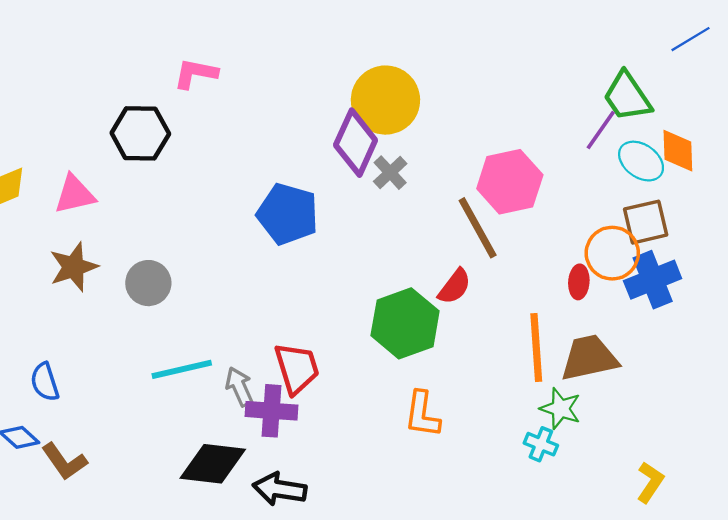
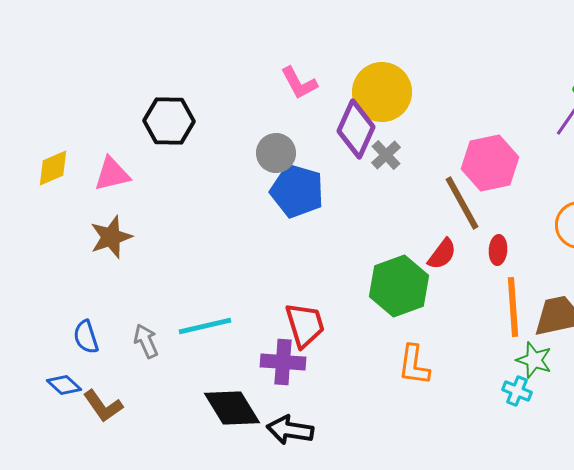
pink L-shape: (196, 74) -> (299, 83), moved, turned -129
red ellipse: (579, 282) -> (498, 250), moved
gray circle: (148, 283) -> (276, 153), moved
gray arrow: (239, 387) -> (146, 341), moved
black diamond: (213, 464) -> (232, 408), turned 52

